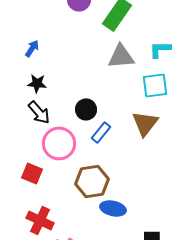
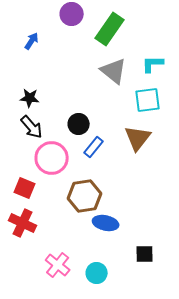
blue arrow: (32, 48) -> (32, 41), moved
gray triangle: (121, 56) -> (114, 71), turned 44
red cross: (40, 220) -> (23, 223), moved

